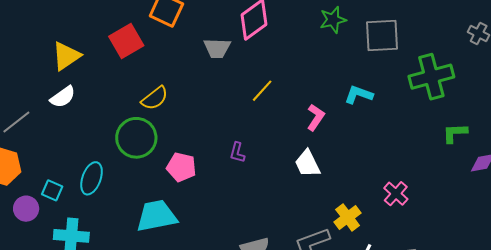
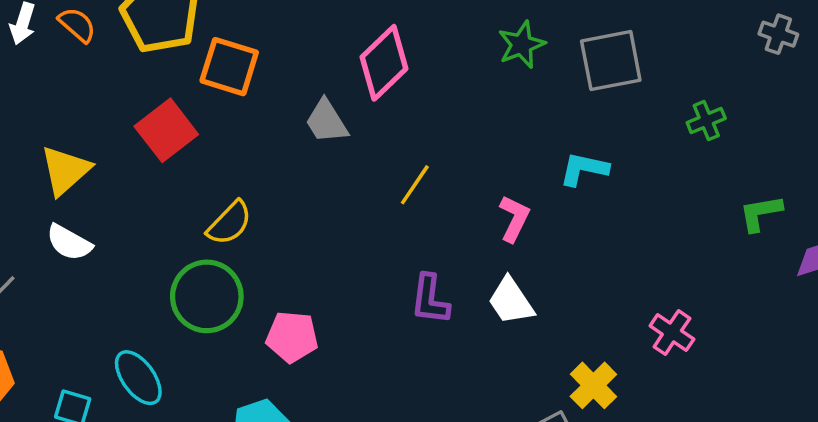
gray trapezoid: (217, 48) -> (326, 121), turned 64
green cross: (431, 77) -> (706, 121), size x0.5
white semicircle: (63, 97) -> (69, 243), turned 72
purple L-shape: (237, 153) -> (430, 299), moved, size x1.4
cyan ellipse: (92, 178) -> (138, 378), turned -48

